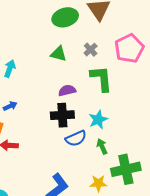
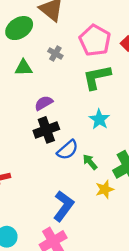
green L-shape: (101, 79) -> (97, 77), moved, turned -80
cyan star: (98, 120) -> (99, 119), moved
green arrow: (102, 146) -> (90, 162), moved

